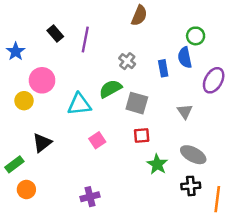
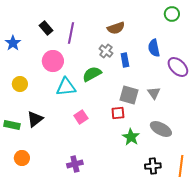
brown semicircle: (139, 16) -> (116, 28), moved, turned 48
green circle: (196, 36) -> (172, 14), moved
blue rectangle: (163, 68) -> (125, 60), moved
pink circle: (42, 80) -> (53, 61), moved
purple ellipse: (214, 80) -> (178, 67), turned -75
gray square: (137, 103) -> (129, 95), moved
green rectangle: (14, 164) -> (12, 125), moved, turned 49
black cross: (191, 186) -> (153, 166), moved

